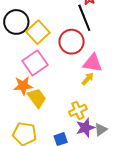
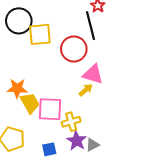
yellow square: (38, 32) -> (40, 34), turned 30
pink square: (35, 63) -> (50, 109), moved, turned 30
purple star: (85, 128) -> (77, 141), turned -30

